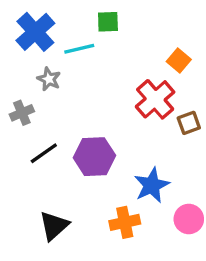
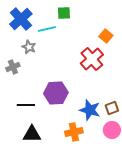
brown square: (189, 123) -> (112, 108), moved
black line: (44, 153) -> (26, 105), moved, turned 36
blue star: (152, 185) -> (90, 110), turned -30
black triangle: (54, 226) -> (32, 134), turned 42

